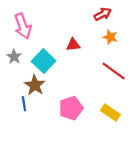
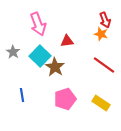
red arrow: (103, 14) -> (105, 20), moved, turned 98
pink arrow: (23, 26) -> (38, 24), moved
brown star: (35, 85) -> (55, 67), moved

